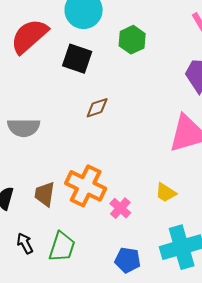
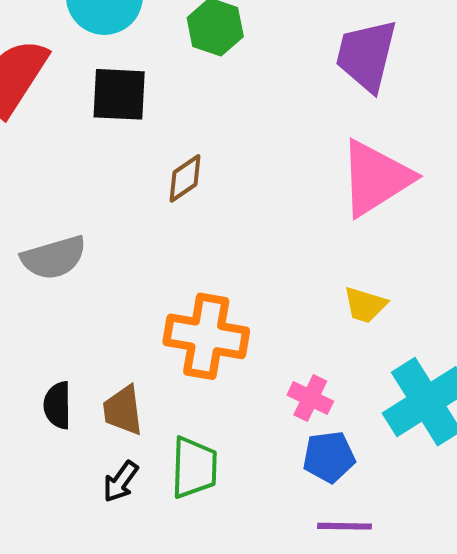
brown trapezoid: (45, 194) -> (123, 410), moved
pink cross: (120, 208) -> (310, 398), moved
black arrow: (25, 243) -> (121, 482), turned -100

